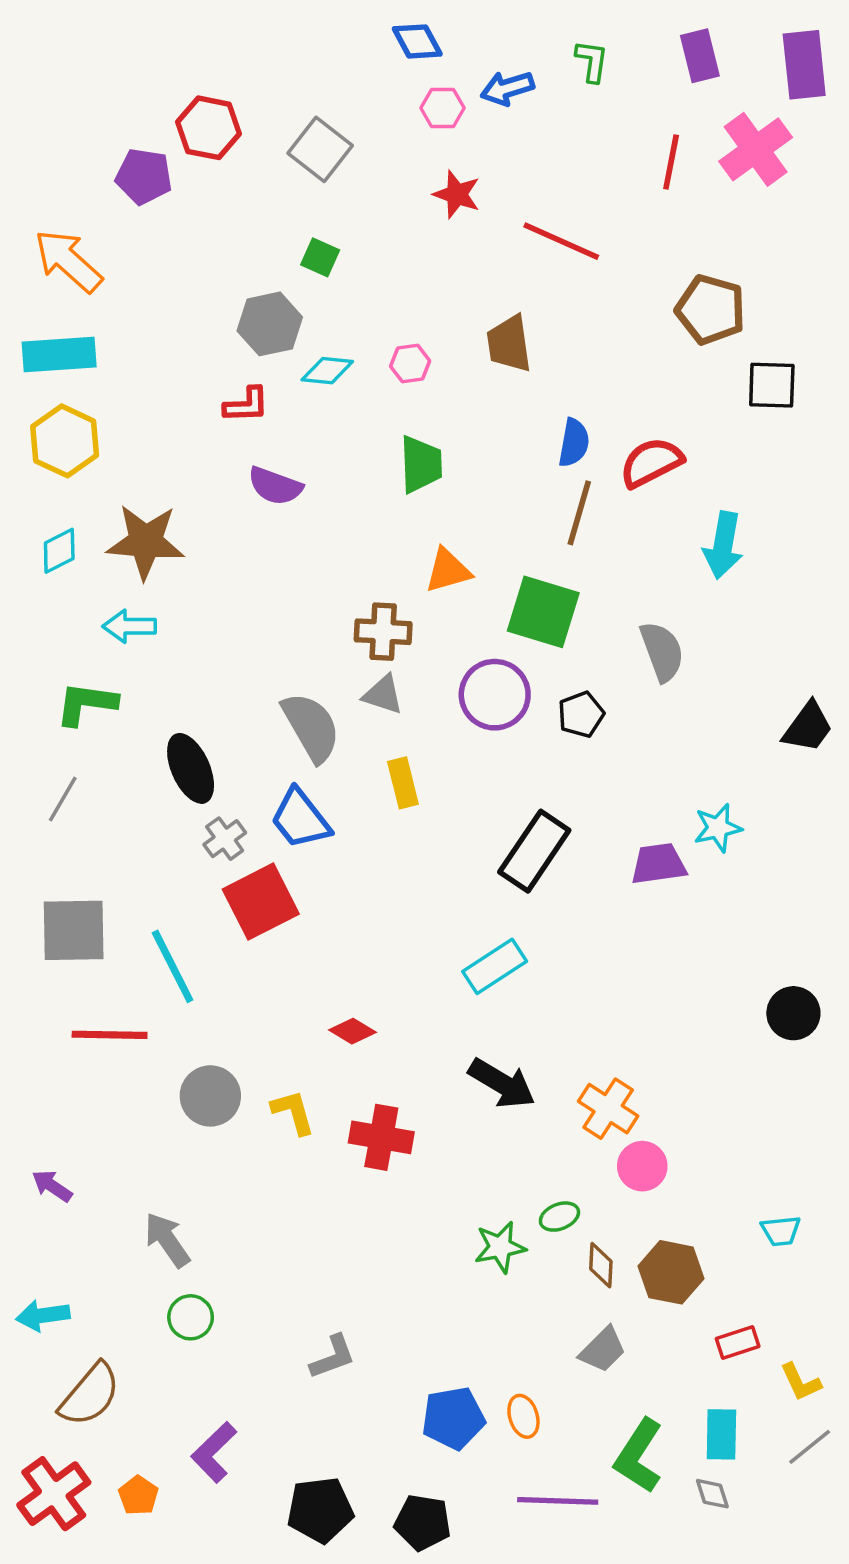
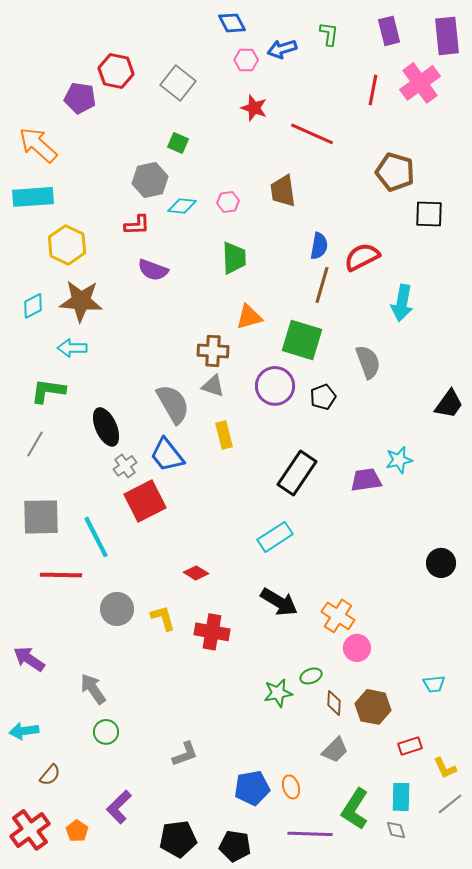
yellow hexagon: (65, 441) -> (67, 245), moved
purple arrow: (52, 1186) -> (29, 659), size x1.4
brown semicircle: (90, 1395) -> (50, 775), size x0.6

